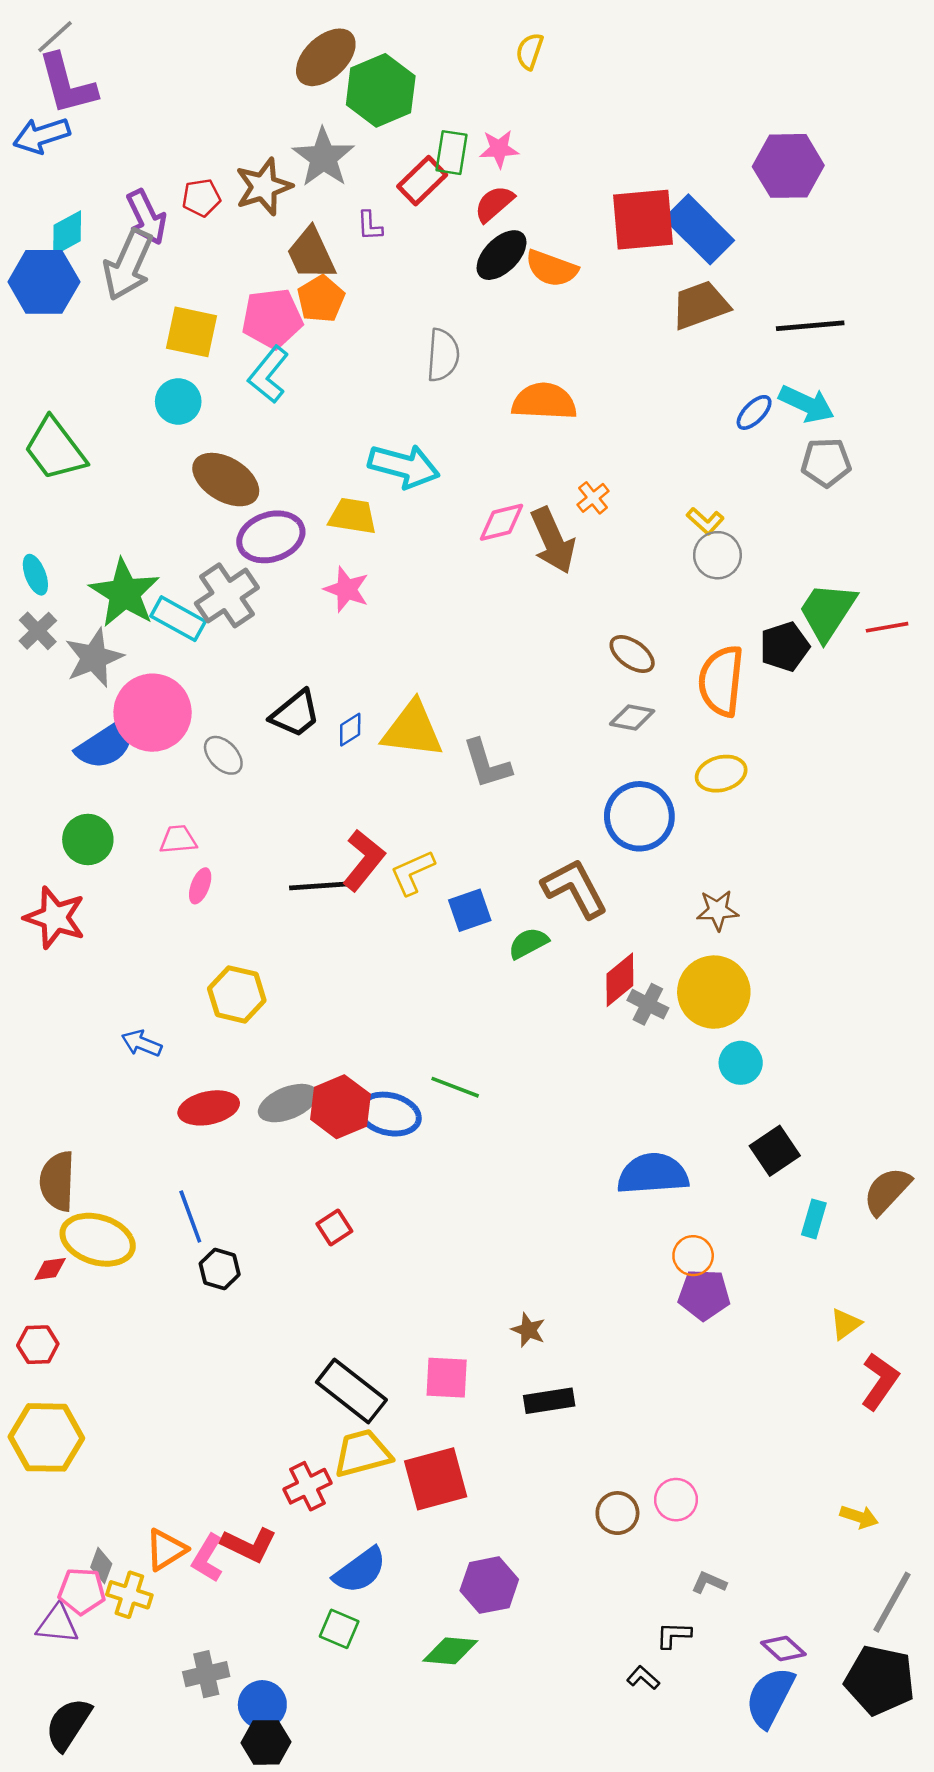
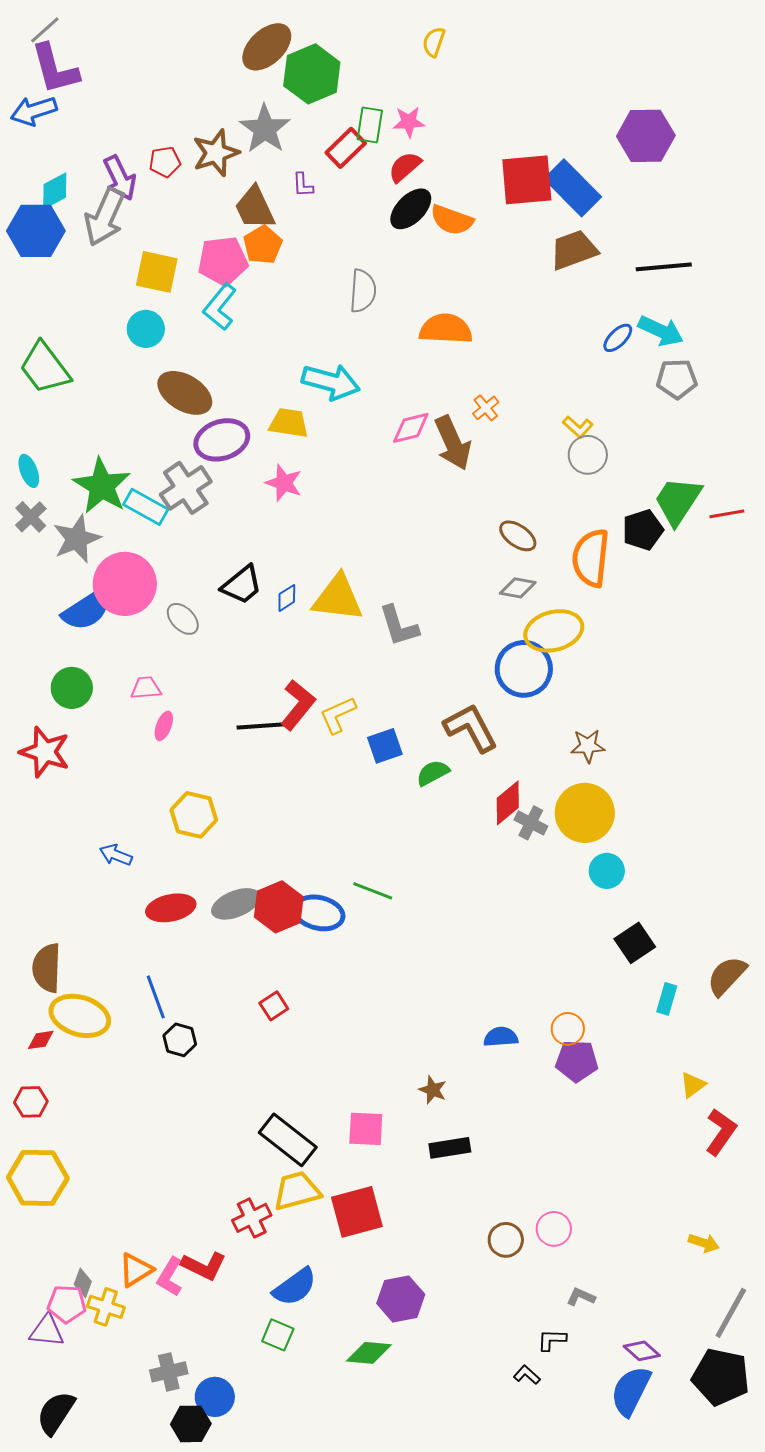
yellow ellipse: (721, 774) -> (554, 631), moved, size x1.4
blue semicircle: (653, 1174) -> (501, 1037), moved, size x0.6
black hexagon: (266, 1742) -> (191, 1424), moved

